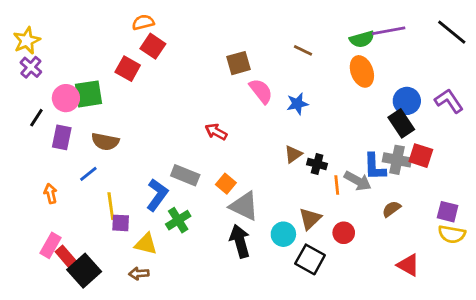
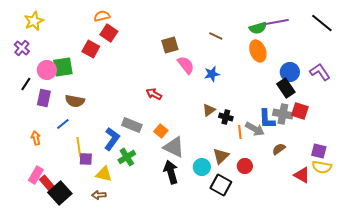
yellow star: (27, 41) -> (34, 21), moved
red triangle: (408, 265) -> (302, 175), moved

